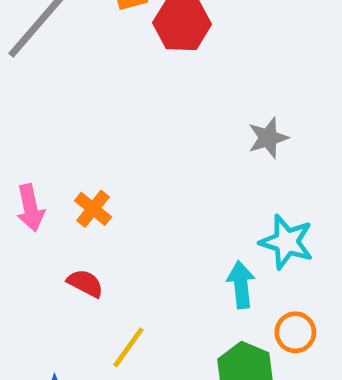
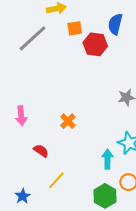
orange cross: (93, 209) -> (68, 121), moved

